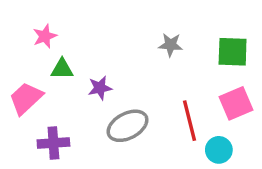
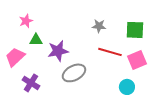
purple star: (100, 88) -> (58, 51), size x1.5
red line: (190, 121) -> (110, 52), moved, turned -60
purple cross: (53, 143) -> (31, 83), turned 36

